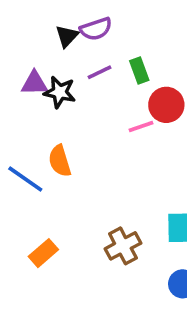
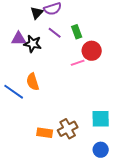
purple line: (99, 72) -> (55, 33), turned 64
orange rectangle: (43, 253) -> (45, 133), moved, turned 49

